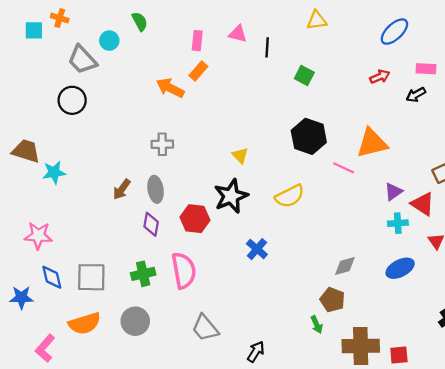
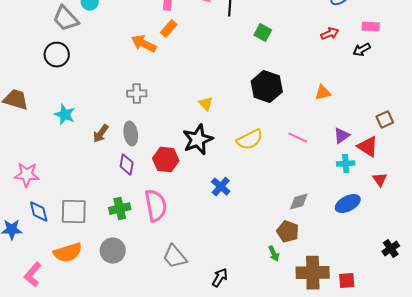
orange triangle: (372, 143) -> (323, 93), size x0.6
pink line: (344, 168) -> (298, 138), moved
cyan star: (54, 172) -> (65, 115), moved, turned 30

